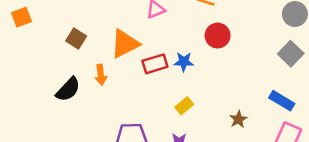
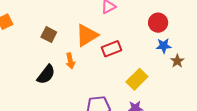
blue star: (184, 62) -> (164, 46), moved
yellow rectangle: (184, 106) -> (137, 79), size x1.5
brown star: (238, 119) -> (177, 61), moved

